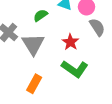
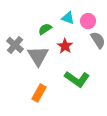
red star: (70, 42) -> (65, 46), moved

